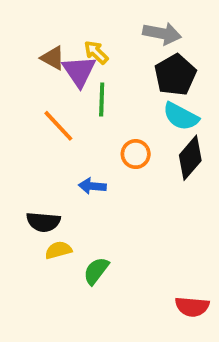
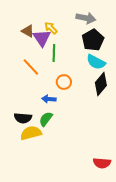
orange circle: (136, 154) -> (64, 82), moved
yellow semicircle: (58, 250) -> (31, 133), size x1.5
green semicircle: (96, 271) -> (46, 119), moved

